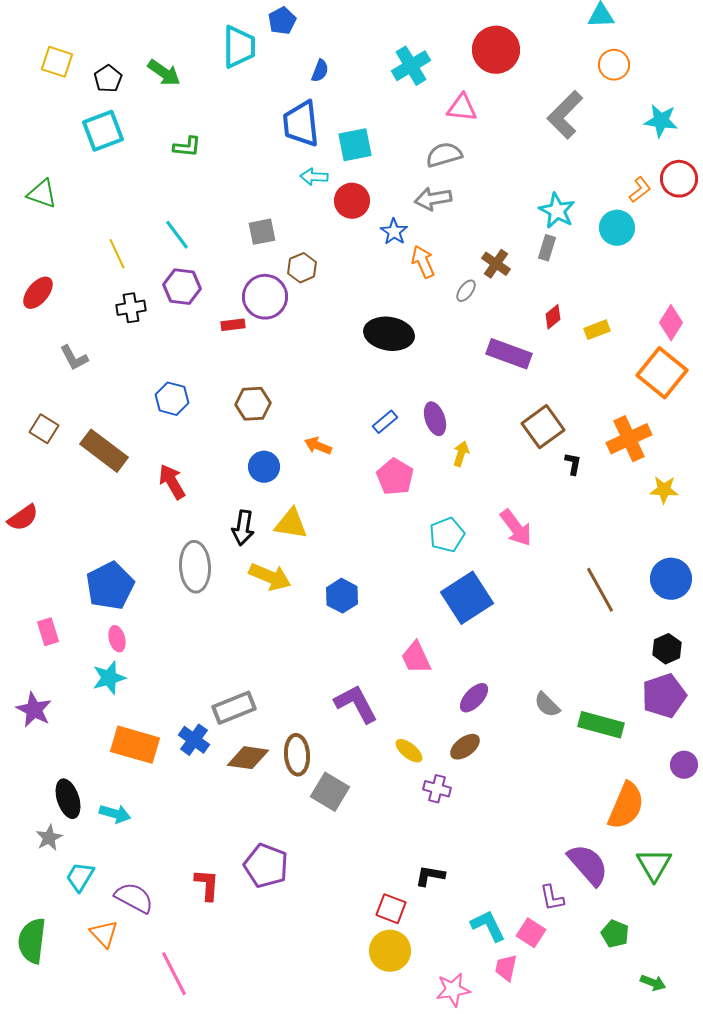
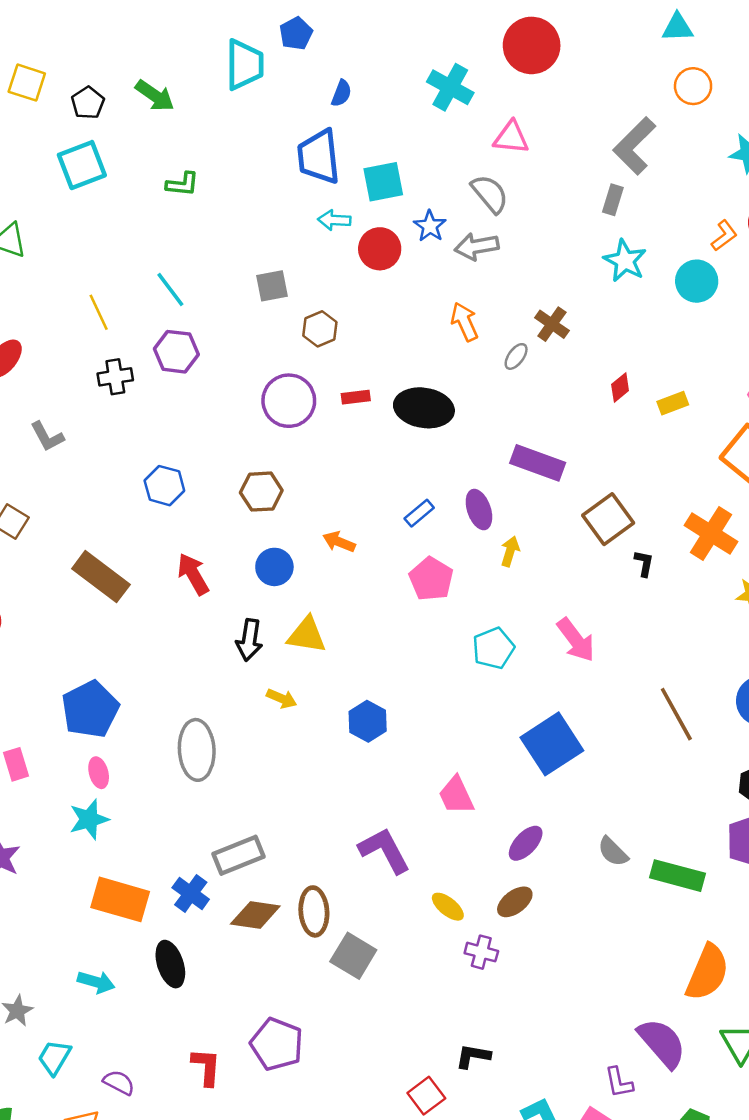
red circle: (496, 50) -> (532, 45), moved
cyan cross: (411, 66) -> (450, 87), turned -30
gray semicircle: (444, 155) -> (490, 194), turned 66
blue star: (394, 232) -> (430, 226), moved
gray rectangle: (547, 248) -> (613, 200), moved
purple circle: (265, 297) -> (289, 401), moved
red rectangle: (233, 325) -> (356, 397), moved
purple rectangle: (509, 354) -> (538, 463), moved
orange cross: (629, 439) -> (711, 533), turned -33
brown rectangle: (104, 451) -> (101, 577), moved
red arrow: (172, 482) -> (193, 574), moved
gray ellipse: (195, 567) -> (197, 750), moved
yellow arrow: (270, 577) -> (282, 699), size x0.6
blue square: (467, 598) -> (552, 744), moved
black ellipse: (68, 799) -> (170, 964), moved
purple semicircle: (134, 898) -> (119, 1082), size x0.7
red square: (391, 909) -> (426, 1096), turned 32

